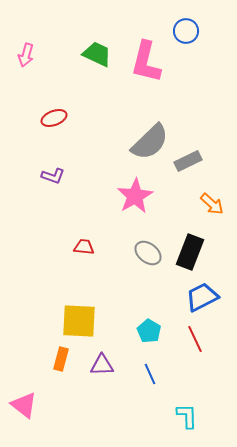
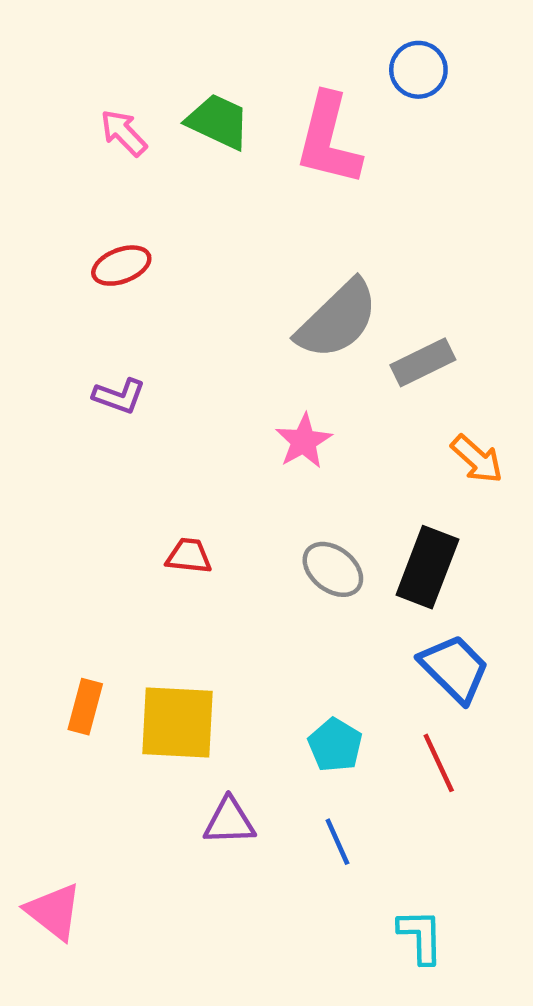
pink arrow: (26, 55) -> (124, 133), moved, turned 120
pink star: (135, 196) -> (304, 441), size x0.7
blue trapezoid: (202, 297) -> (454, 668), turned 72
orange rectangle: (61, 359) -> (85, 707), moved

